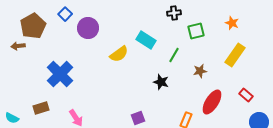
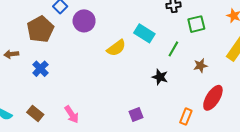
brown pentagon: (33, 26) -> (40, 29), moved
brown arrow: (18, 46) -> (11, 54), moved
blue cross: (60, 74) -> (40, 69), moved, size x0.6
brown rectangle: (41, 108) -> (35, 113), moved, turned 56

